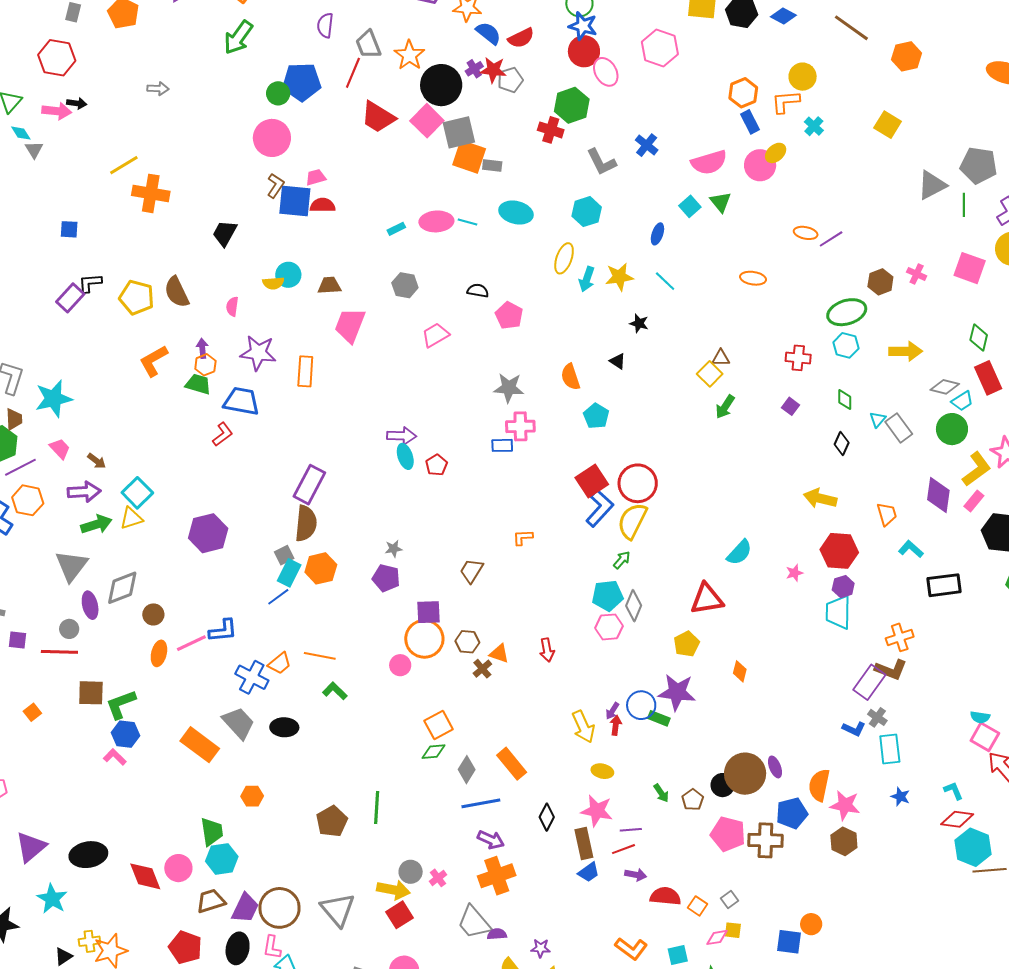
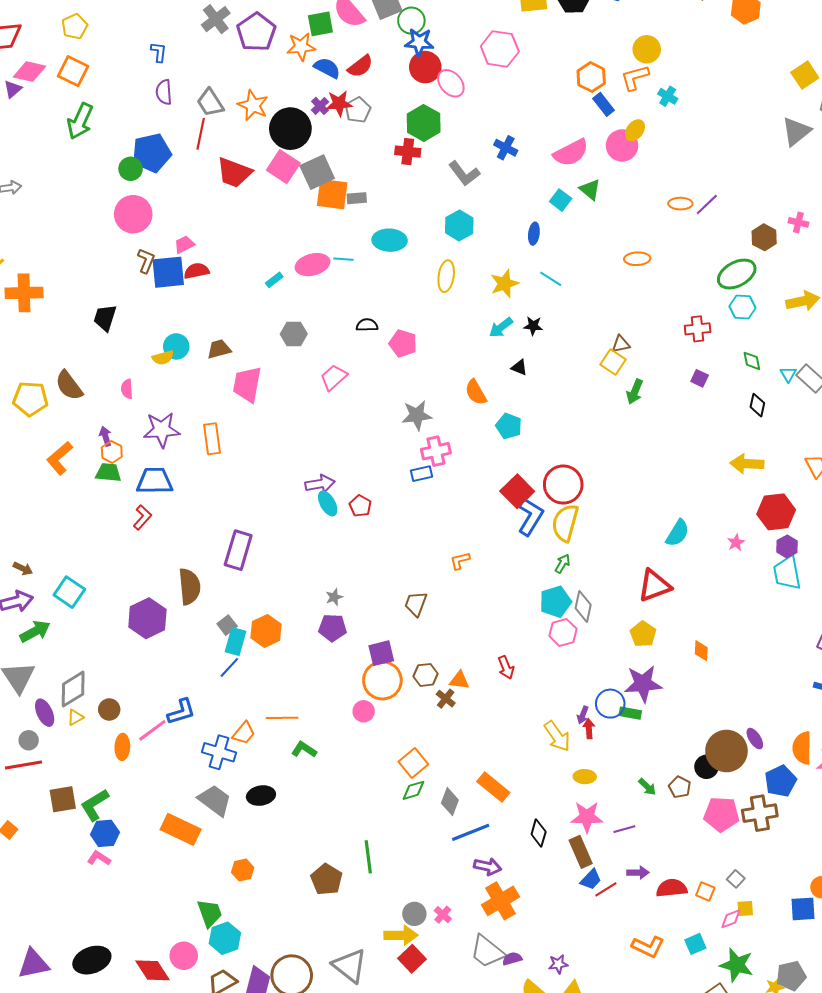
yellow square: (888, 125) -> (805, 75), moved, turned 36
cyan arrow: (587, 279) -> (501, 327), moved, turned 45
yellow triangle: (131, 518) -> (75, 717), moved, size x0.7
brown semicircle: (306, 523) -> (189, 587), moved
purple triangle: (31, 847) -> (33, 964), turned 40
red line: (624, 849) -> (606, 889), moved

